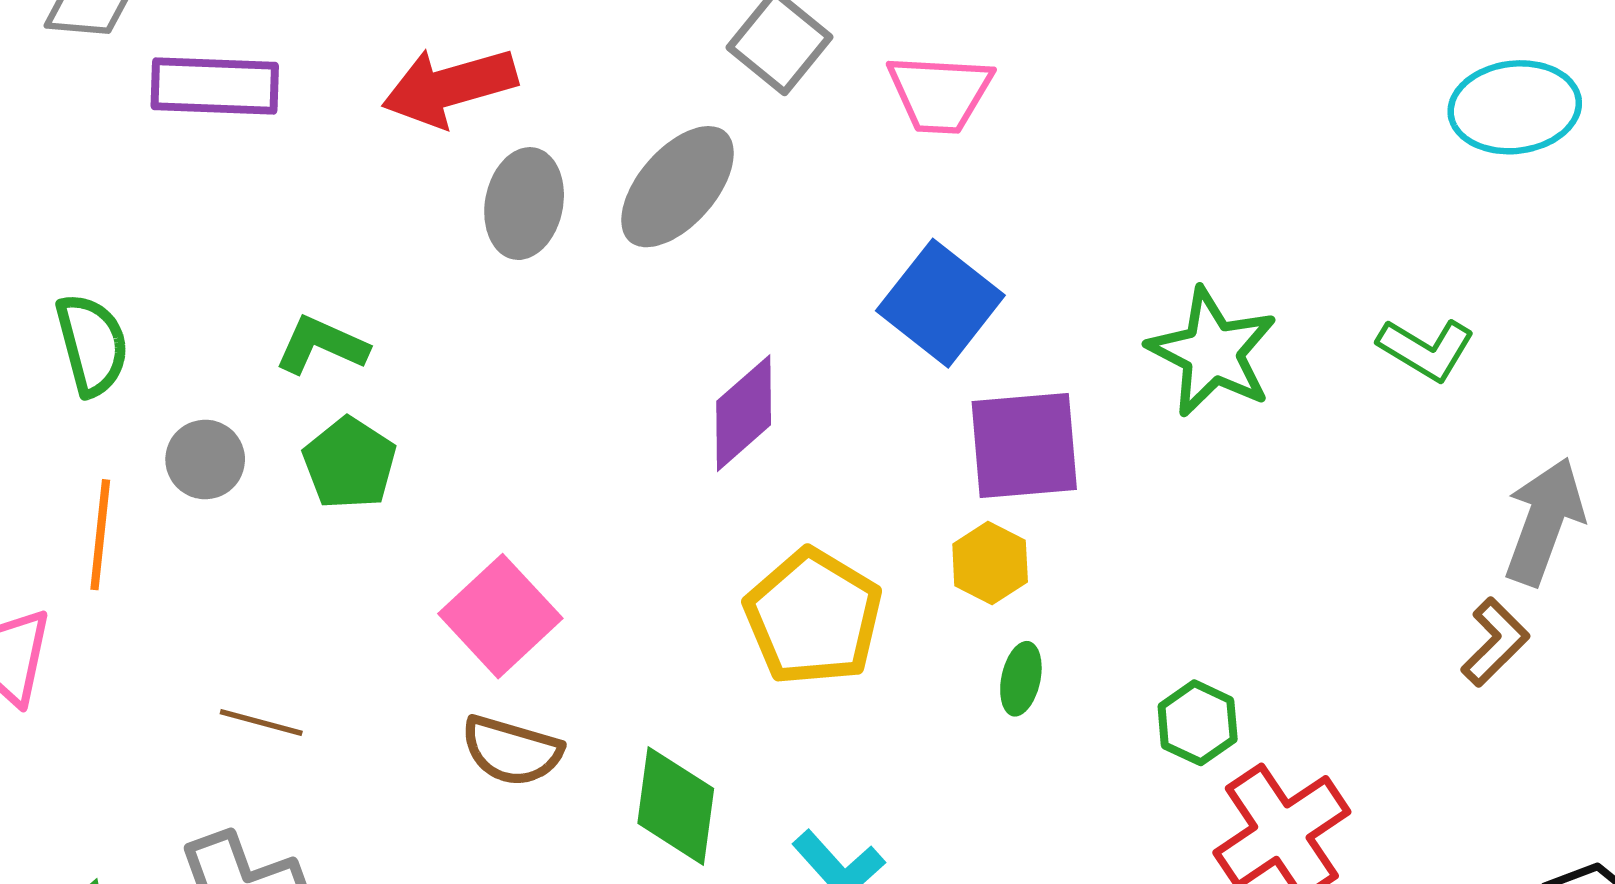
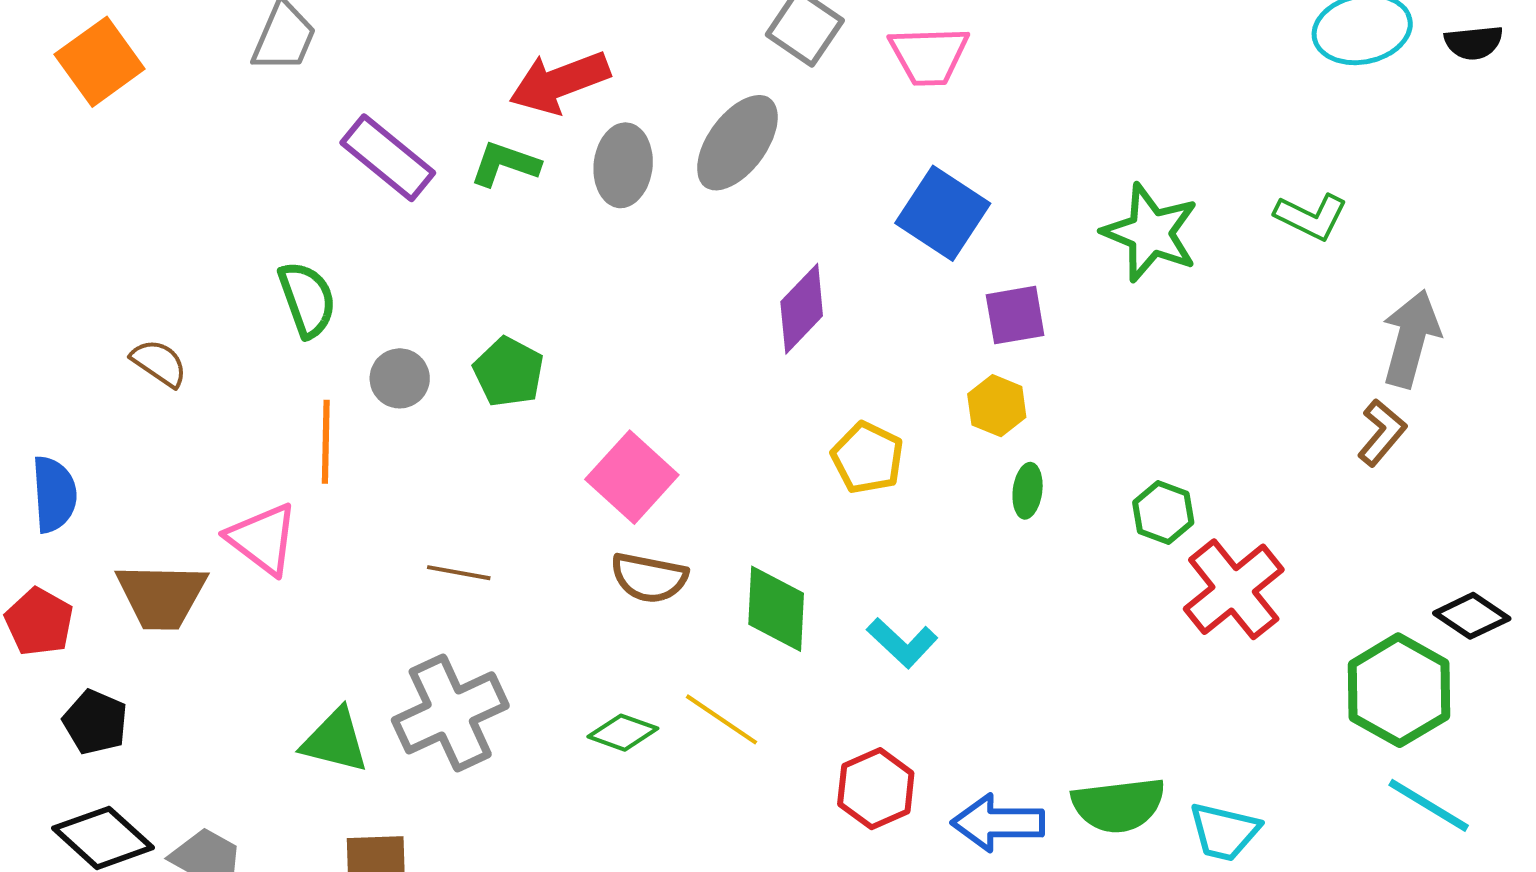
purple rectangle: (215, 86) -> (388, 158), moved, turned 42
green L-shape: (321, 345) -> (505, 164), moved
purple square: (1024, 445) -> (1015, 315), size x0.7
yellow pentagon: (813, 617) -> (867, 458), size x0.7

